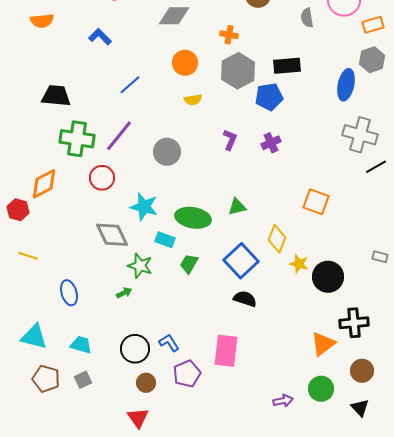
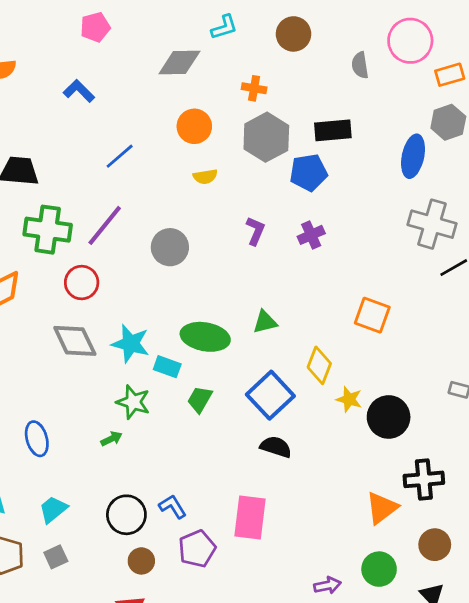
cyan star: (144, 207) -> (131, 344), moved
gray diamond: (112, 235) -> (75, 341), moved
cyan trapezoid: (81, 345) -> (53, 509), turned -55

